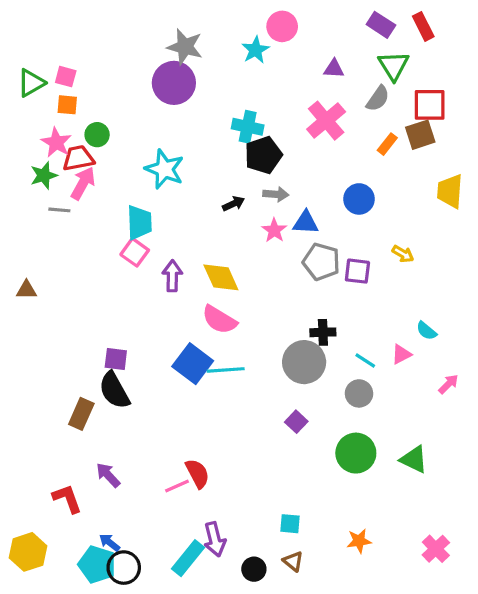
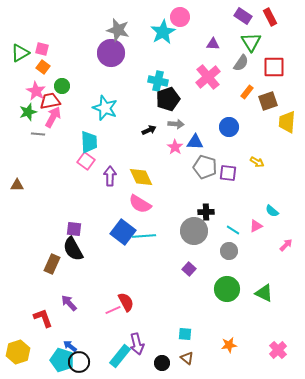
cyan star: (255, 50) -> (163, 32), size x1.4
orange square: (67, 105) -> (43, 67), turned 32
brown square: (420, 135) -> (268, 101), moved

